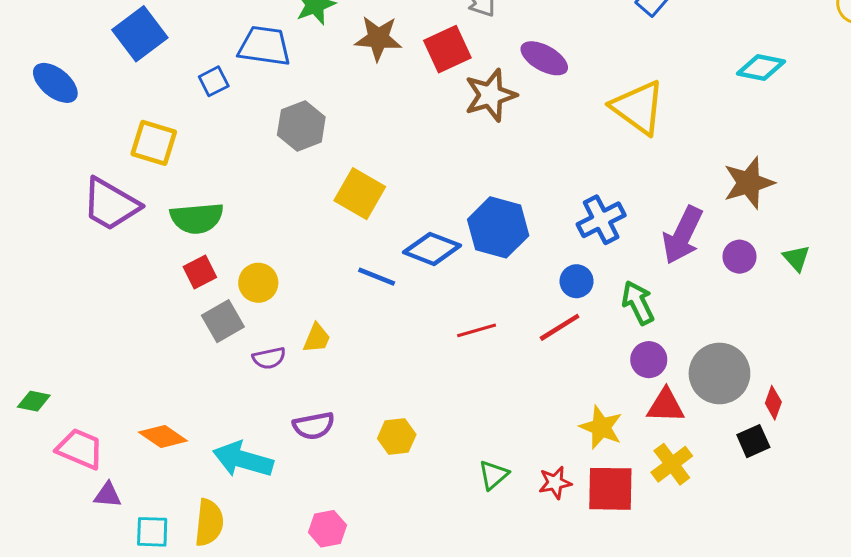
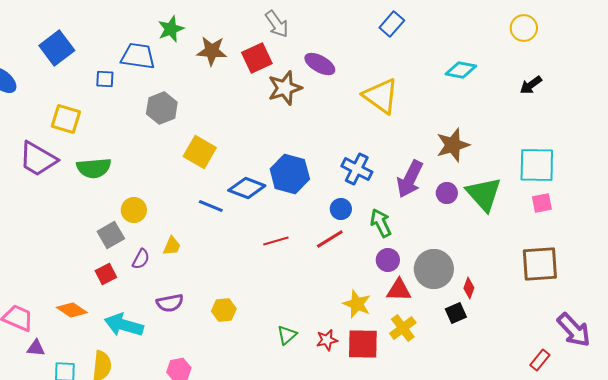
blue square: (214, 81) -> (105, 79), turned 30
blue cross: (601, 220) -> (357, 169), turned -36
green triangle: (796, 258) -> (484, 194), size x2.0
red square: (200, 272) -> (106, 274), moved
purple semicircle: (269, 358) -> (141, 259), turned -50

